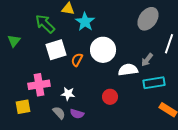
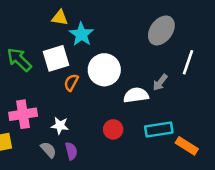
green arrow: (45, 24) -> (19, 60), moved
white square: (56, 50) -> (56, 58), moved
cyan rectangle: (154, 83) -> (159, 129), moved
purple semicircle: (77, 114) -> (71, 151), turned -120

